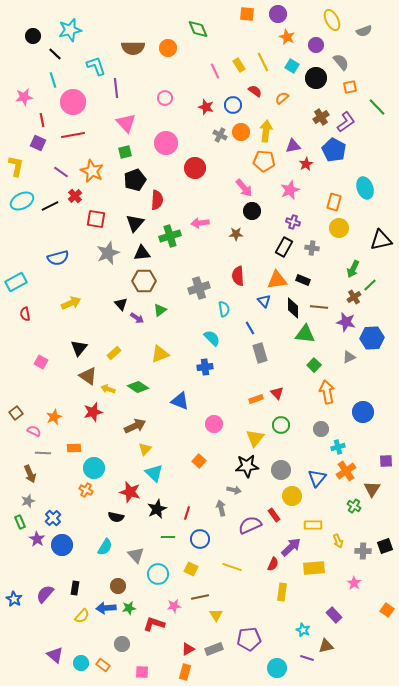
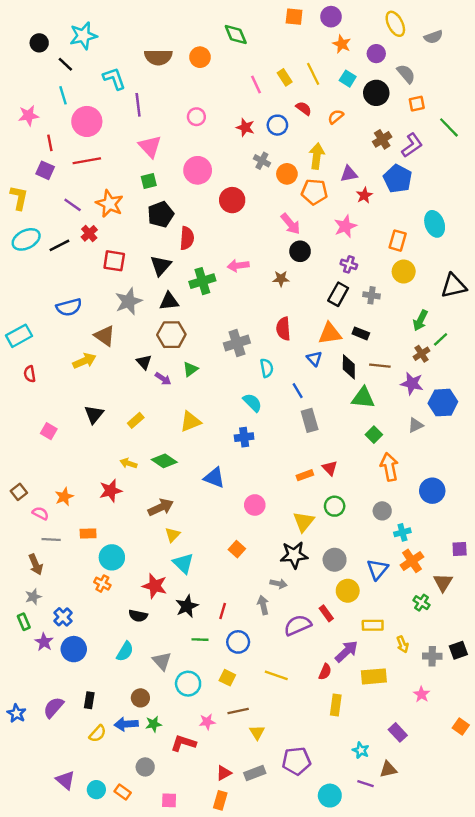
orange circle: (241, 132) -> (287, 174), moved
brown triangle: (88, 376) -> (105, 336), moved

